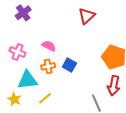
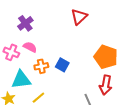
purple cross: (23, 13) -> (25, 23), moved
pink semicircle: (49, 46) -> (30, 47), moved

